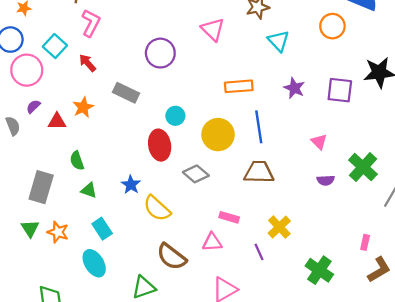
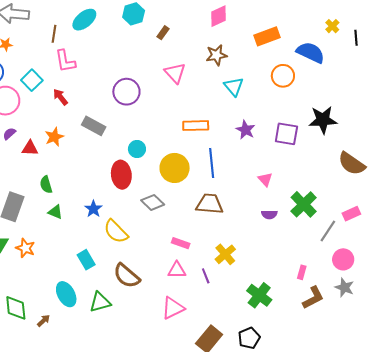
pink L-shape: (91, 23) -> (65, 61), turned 140
cyan rectangle: (102, 229) -> (86, 260), moved
pink triangle: (212, 242) -> (177, 270), moved
cyan ellipse: (94, 263) -> (66, 294), moved

